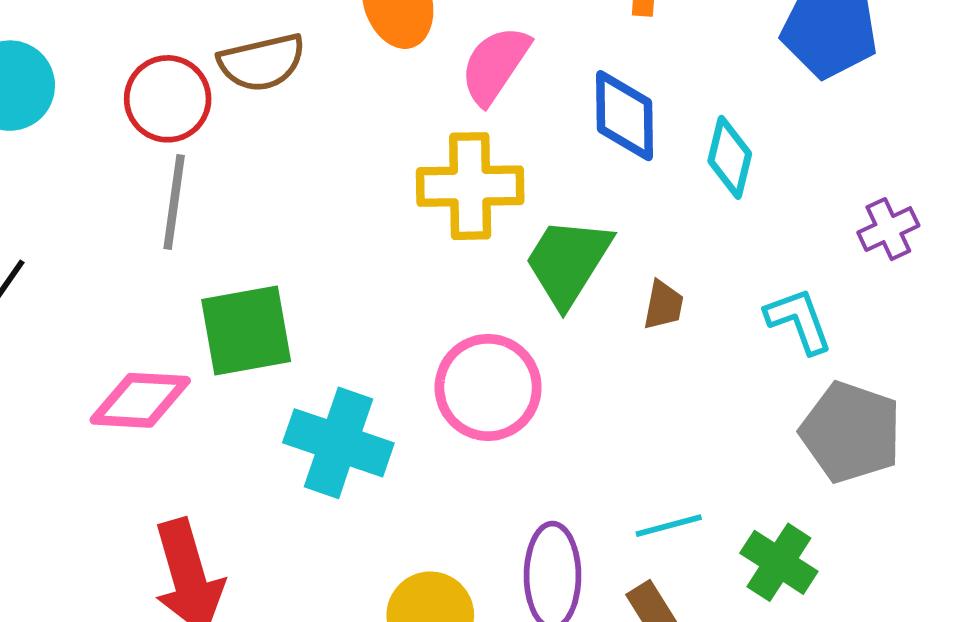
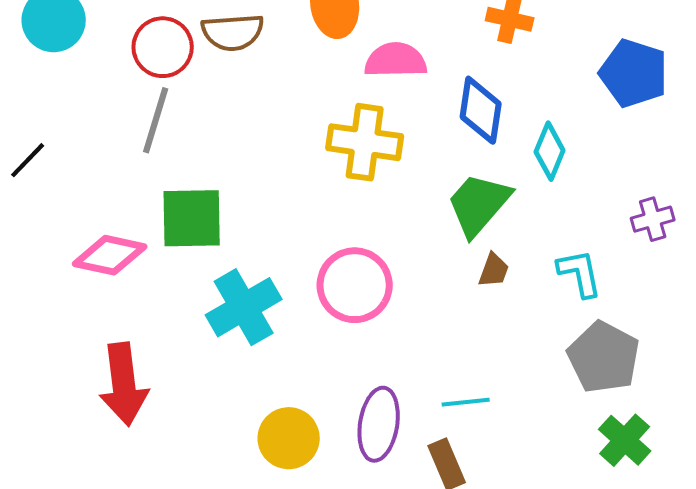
pink semicircle: (495, 65) -> (396, 60), turned 46
green trapezoid: (568, 262) -> (479, 204), moved
brown trapezoid: (663, 305) -> (494, 270), moved
cyan cross: (338, 443) -> (244, 307), turned 32
green cross: (779, 562) -> (625, 440), moved

